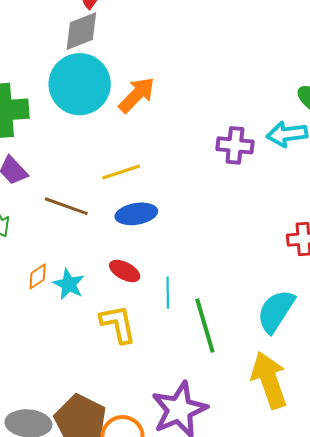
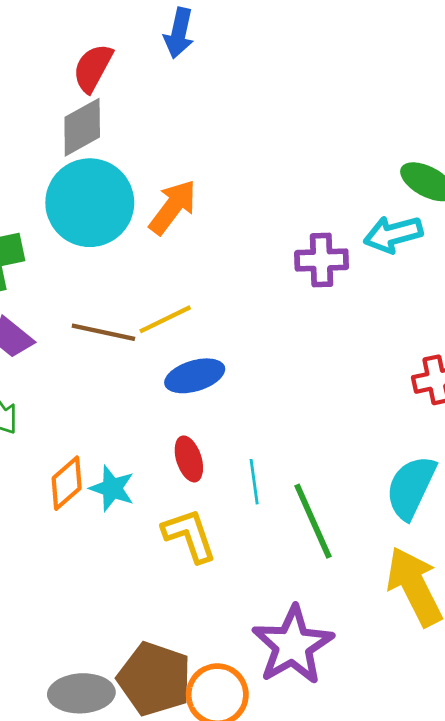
brown line: (66, 206) -> (103, 332), moved
red ellipse: (125, 271) -> (189, 459), turned 52
orange diamond: (38, 276) -> (67, 483), size x1.4

